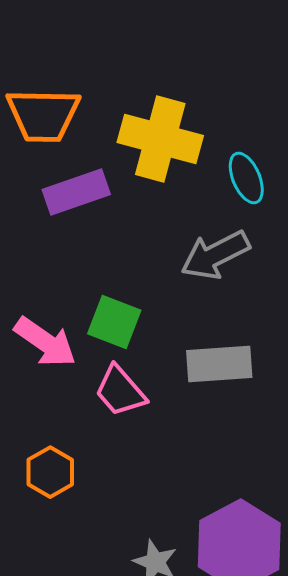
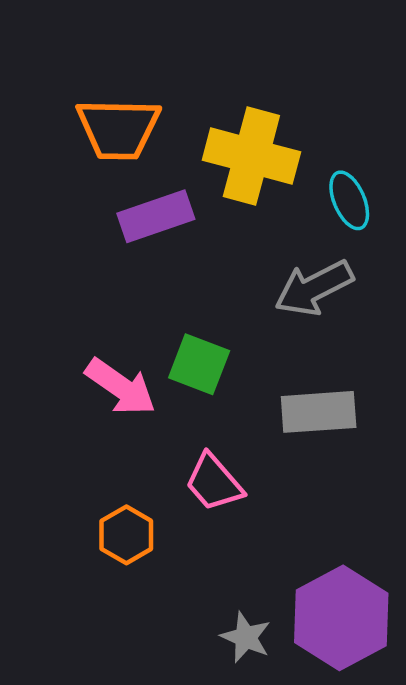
pink trapezoid: (120, 391) -> (214, 482), moved

